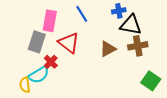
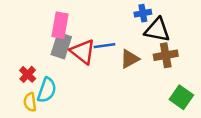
blue line: (82, 14) -> (104, 46), moved, turned -66
gray rectangle: (37, 42) -> (61, 46), moved
red cross: (51, 62) -> (28, 74), moved
cyan semicircle: (39, 75) -> (47, 90), turned -40

